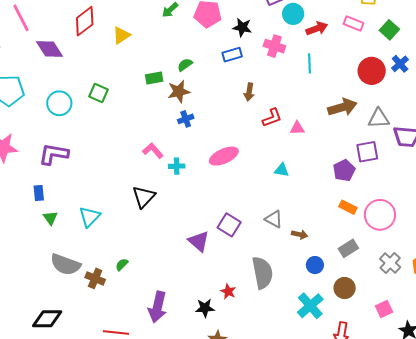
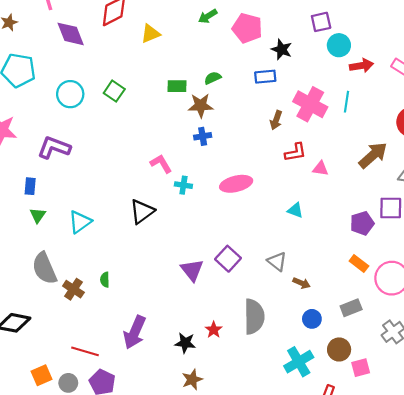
pink cross: (274, 46) -> (310, 104), moved, size x1.4
brown arrow: (342, 107) -> (373, 155), turned -36
gray semicircle: (65, 265) -> (44, 268), turned 36
green semicircle: (122, 265) -> (105, 280), turned -56
pink square: (384, 309) -> (361, 368), moved

